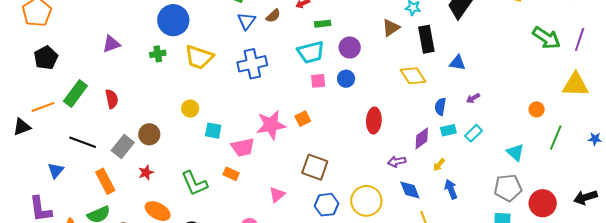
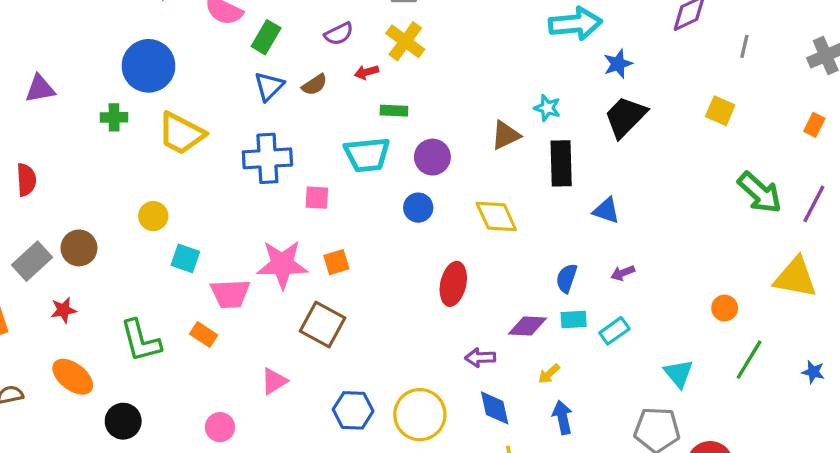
yellow diamond: (413, 76) -> (496, 216), moved
pink square: (318, 81) -> (317, 198), moved
purple diamond: (422, 138) -> (528, 326), turned 30
brown square: (315, 167) -> (323, 324), moved

